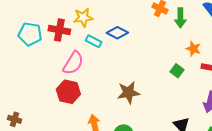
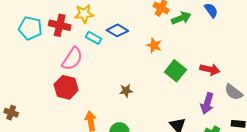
green arrow: (180, 18) -> (181, 18), turned -114
orange star: (193, 49) -> (154, 45), moved
green square: (177, 71) -> (175, 71), size x1.5
brown star: (128, 93) -> (126, 91), size x0.6

